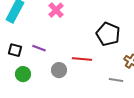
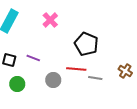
black pentagon: (108, 34) -> (86, 44), moved
gray line: (116, 80) -> (95, 78), moved

